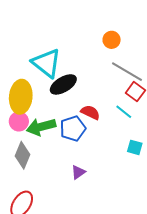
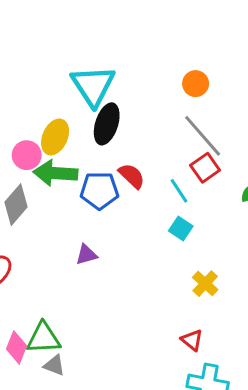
black ellipse: (63, 84) -> (107, 124), turned -60
yellow ellipse: (21, 97) -> (55, 137), moved, size x0.7
cyan square: (135, 147) -> (181, 229), moved

